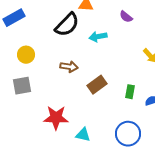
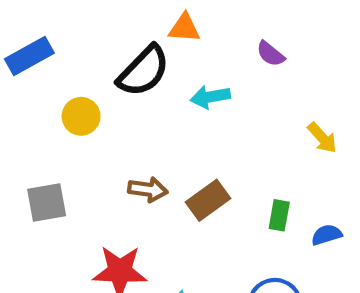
yellow circle: (26, 55) -> (81, 116), moved
brown arrow: (69, 67) -> (148, 190), moved

